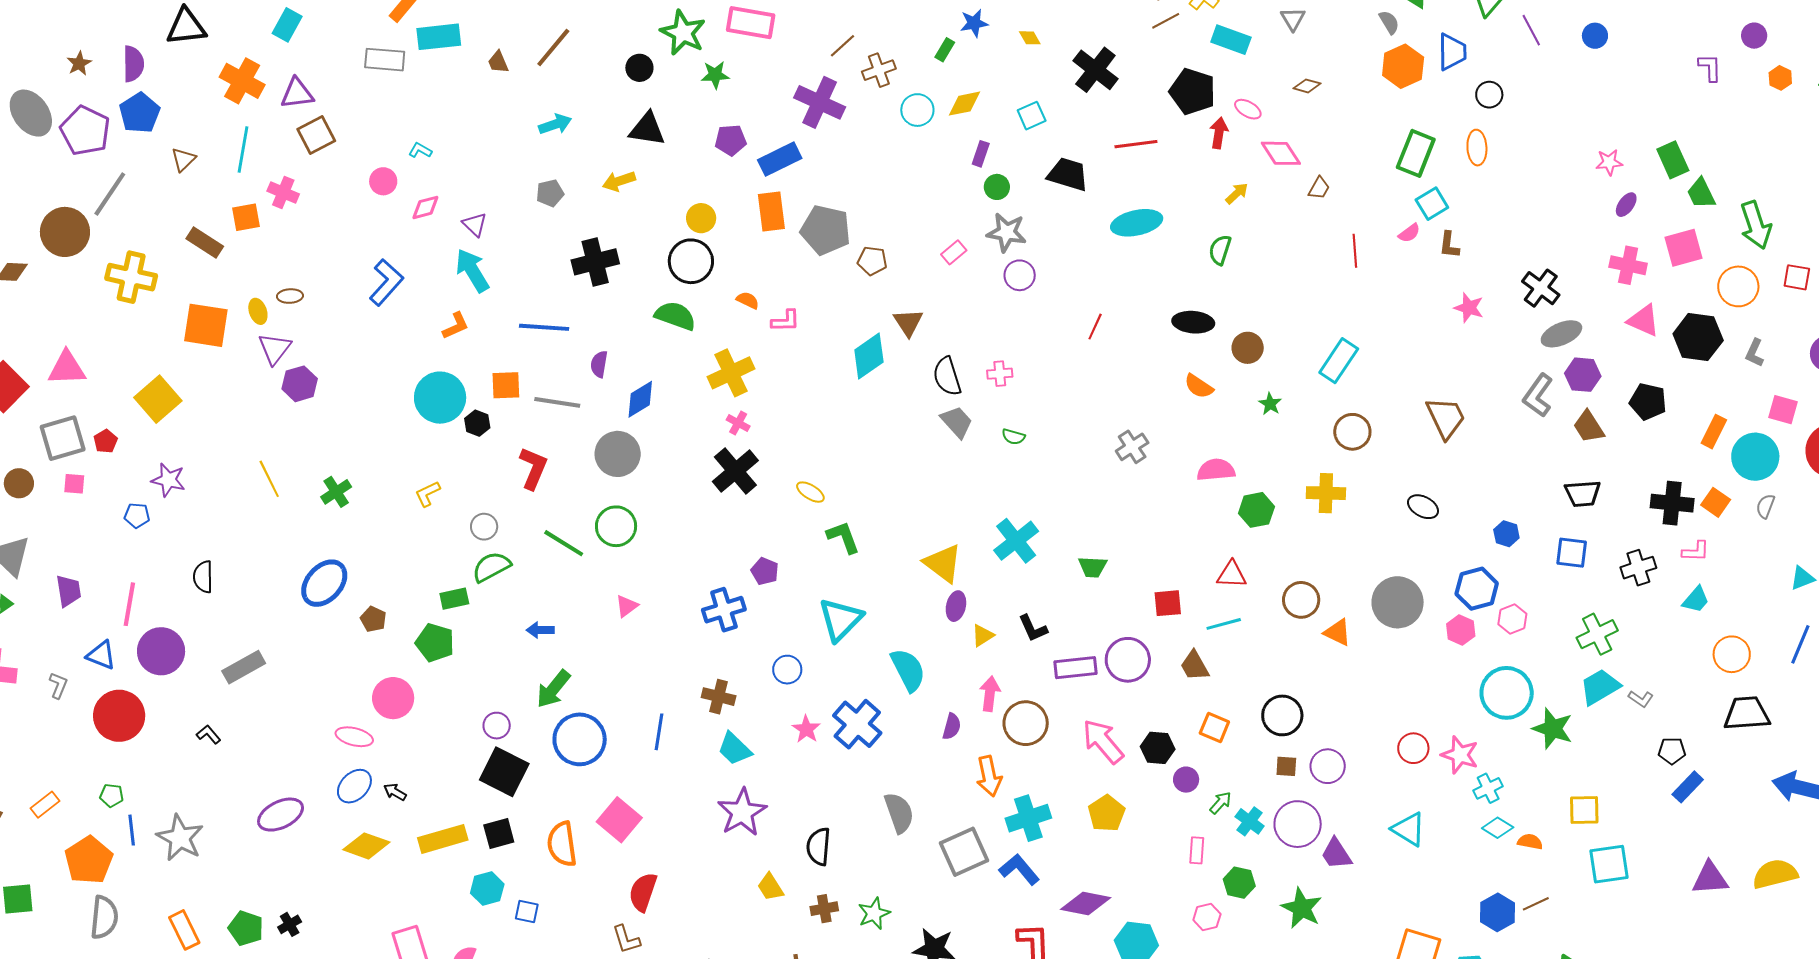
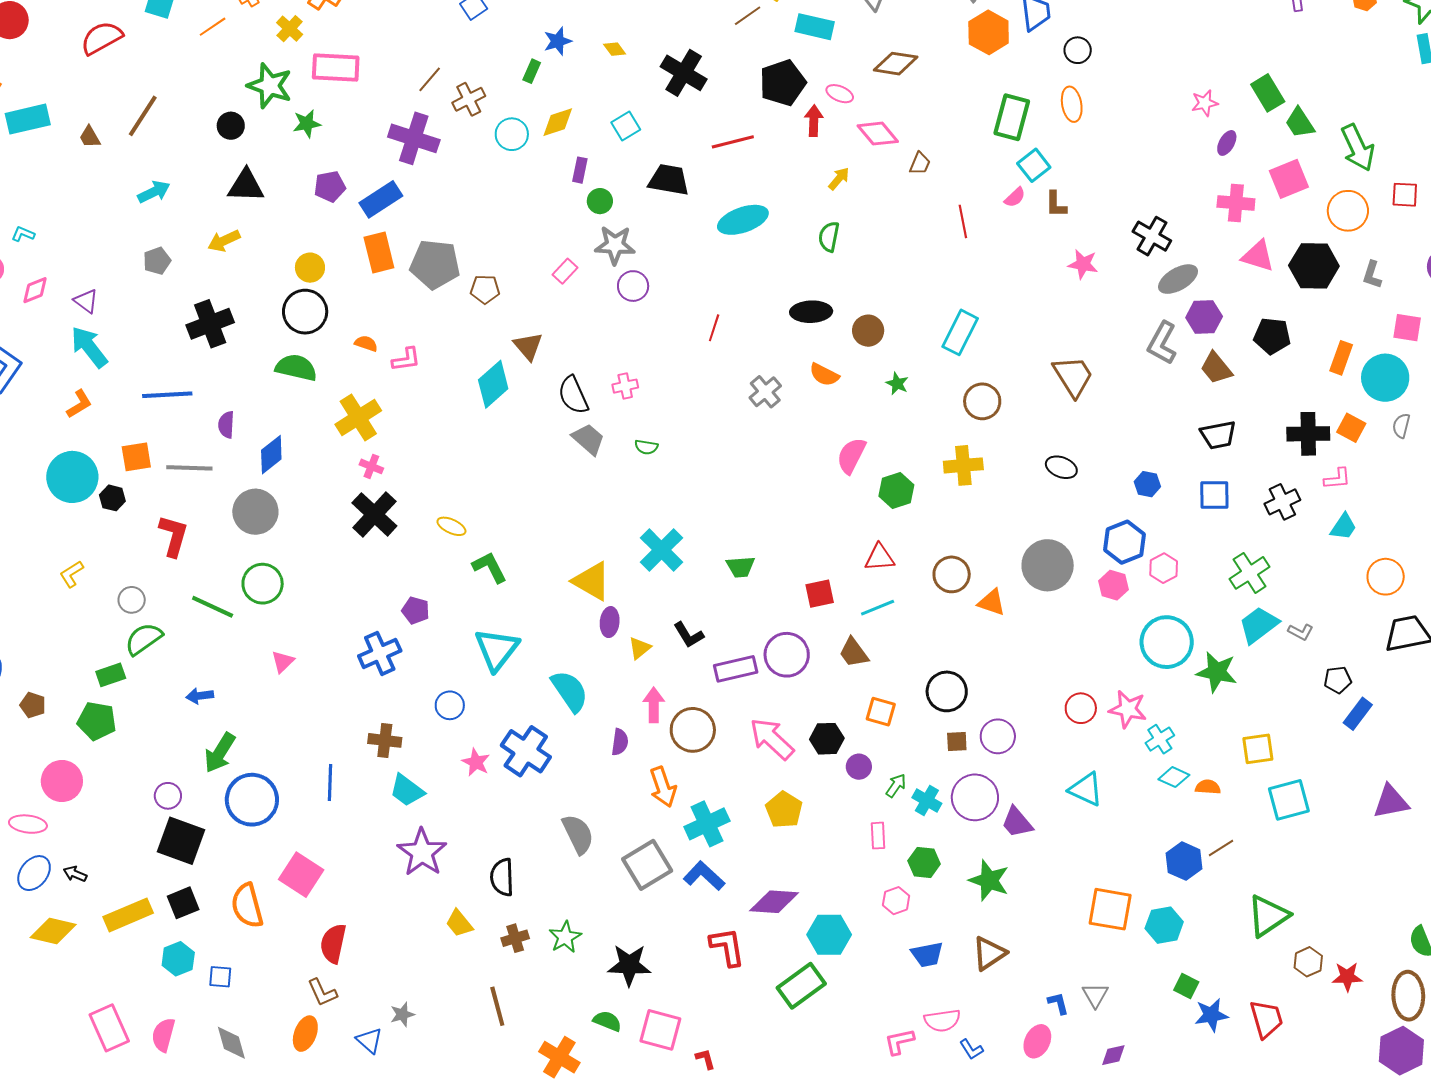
brown diamond: (1307, 86) -> (896, 64), size x1.6
black pentagon: (1193, 91) -> (783, 83), turned -30
gray cross: (1132, 447) -> (765, 392), moved
pink semicircle: (1216, 470) -> (851, 456), turned -51

